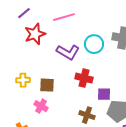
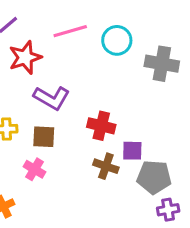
cyan circle: (94, 44) -> (117, 40), moved
purple L-shape: (68, 52) -> (52, 98), moved
brown cross: (87, 115) -> (106, 166), moved

